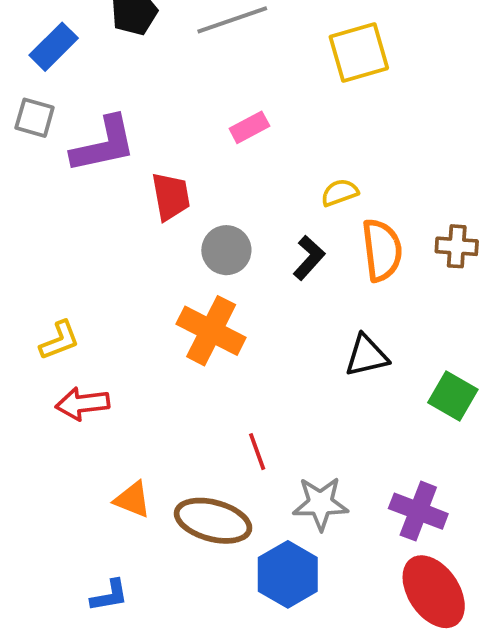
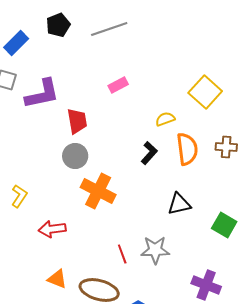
yellow square: (359, 52) -> (205, 92), moved, turned -32
gray circle: (226, 250) -> (75, 156), moved
yellow L-shape: (59, 340) -> (19, 196), turned -35
red arrow: (83, 404) -> (52, 229), moved
gray star: (320, 503) -> (155, 250), moved

